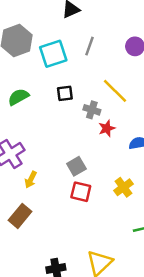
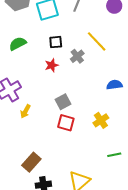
gray cross: (92, 110) -> (77, 56), turned 32
red star: (107, 128) -> (52, 65), moved
brown rectangle: (20, 216) -> (31, 162), moved

